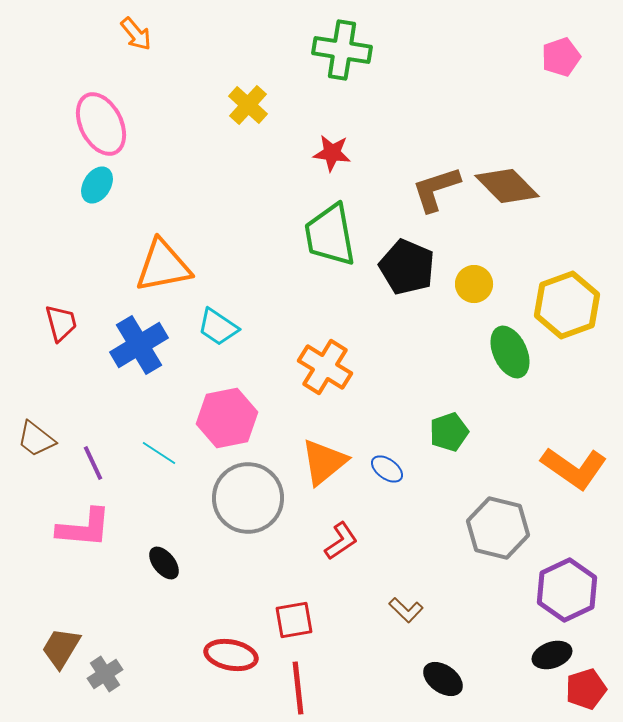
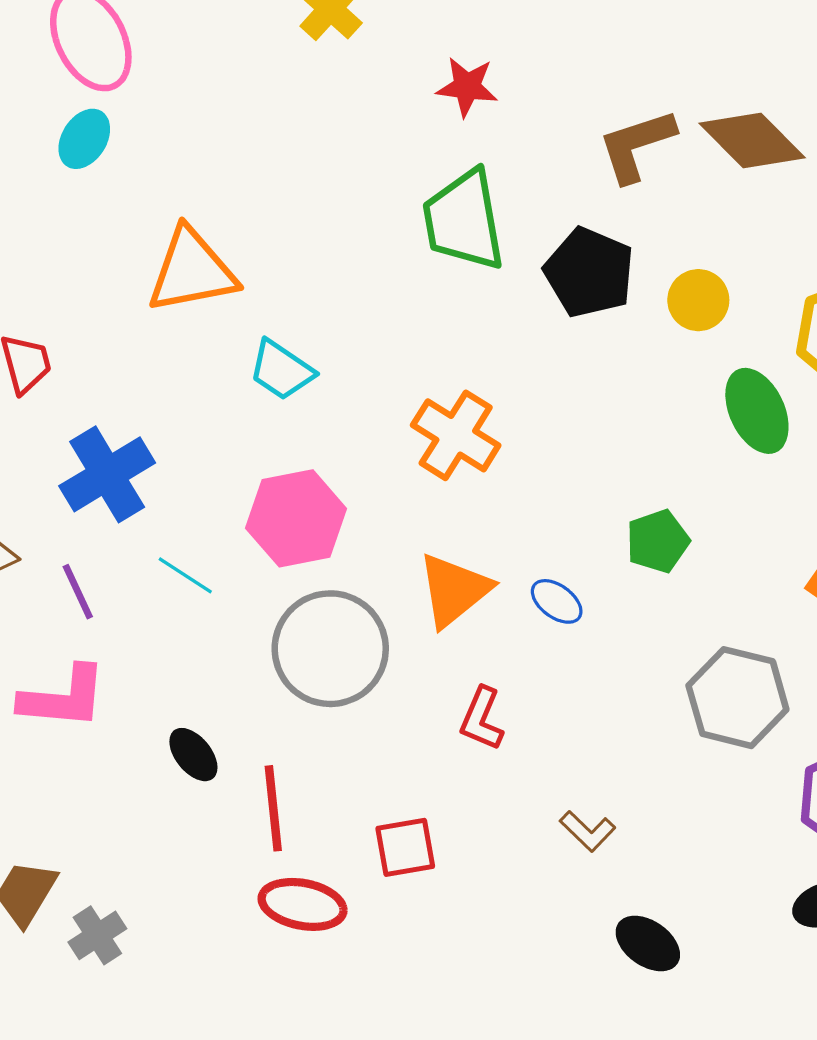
blue cross: (139, 345) -> (107, 474), moved
red L-shape: (341, 541) -> (482, 719), turned 147
red line: (298, 688) -> (273, 808), moved

